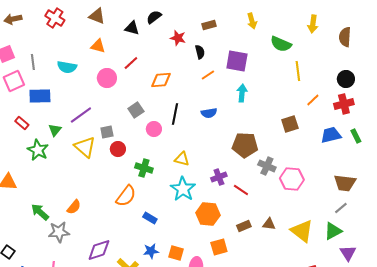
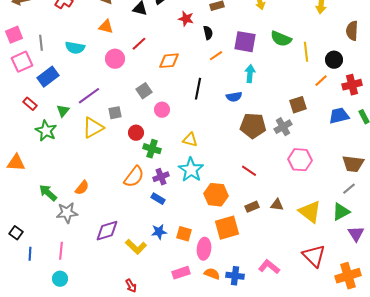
brown semicircle: (345, 37) -> (352, 31), moved
green semicircle: (281, 44) -> (281, 39), moved
black circle: (346, 79) -> (334, 60), moved
blue rectangle: (40, 96) -> (48, 77), turned -35
blue semicircle: (209, 113) -> (234, 97), moved
black line: (175, 114) -> (198, 89), moved
yellow triangle: (85, 147) -> (93, 128), turned 50
red circle: (118, 149) -> (136, 133), moved
gray cross: (267, 166) -> (283, 127), moved, turned 36
purple cross: (219, 177) -> (161, 177), moved
orange square: (219, 247) -> (227, 228), size x1.4

